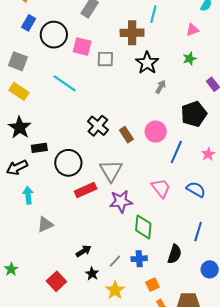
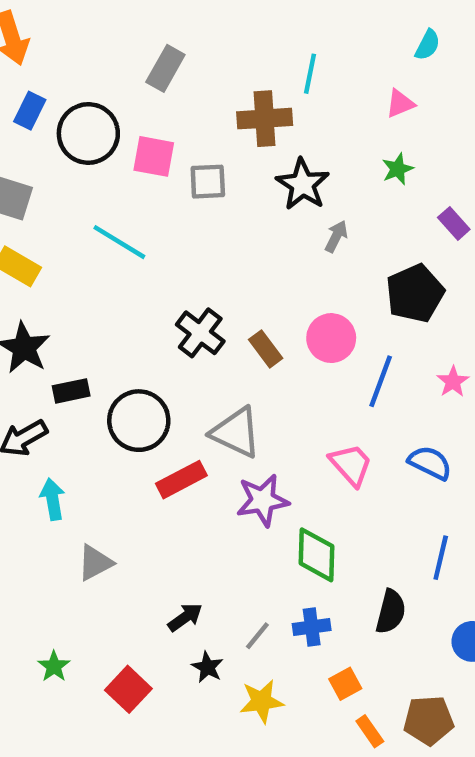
gray triangle: (111, 171) -> (236, 432), turned -30
green star: (11, 269) -> (54, 666), moved
yellow star: (115, 290) -> (262, 701), turned 30

